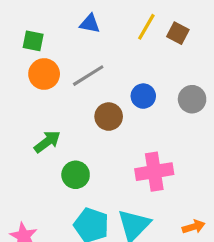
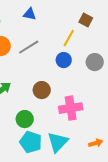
yellow line: (146, 27) -> (69, 38), moved
brown circle: (109, 117) -> (42, 90), moved
green circle: (76, 175) -> (25, 119), moved

